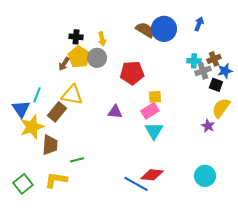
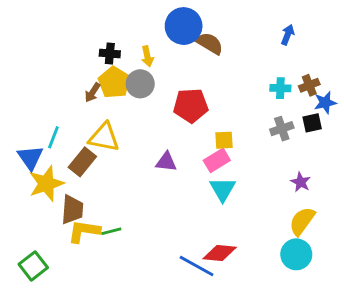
blue circle: (164, 29) -> (184, 26), moved
gray cross: (203, 71) -> (282, 129), moved
black square: (216, 85) -> (312, 123), turned -32
yellow semicircle: (221, 108) -> (302, 221), moved
yellow L-shape: (56, 180) -> (84, 231), moved

